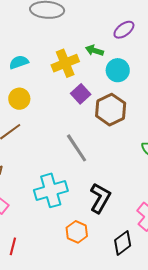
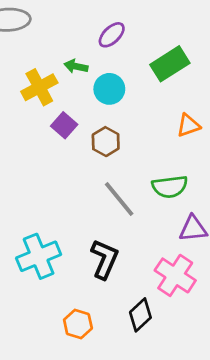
brown hexagon: (111, 110) -> (106, 142), size x0.7
gray line: (77, 148) -> (119, 199), moved
orange hexagon: (77, 232) -> (78, 324), moved

